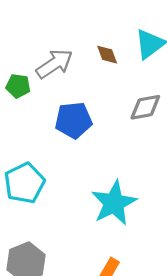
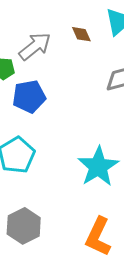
blue pentagon: (74, 120) -> (29, 97), moved

